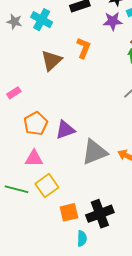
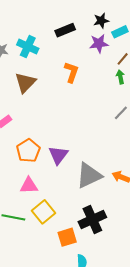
brown triangle: (52, 61) -> (25, 83), moved
purple triangle: (65, 130) -> (58, 155), turned -30
black cross: (100, 214) -> (92, 220), moved

